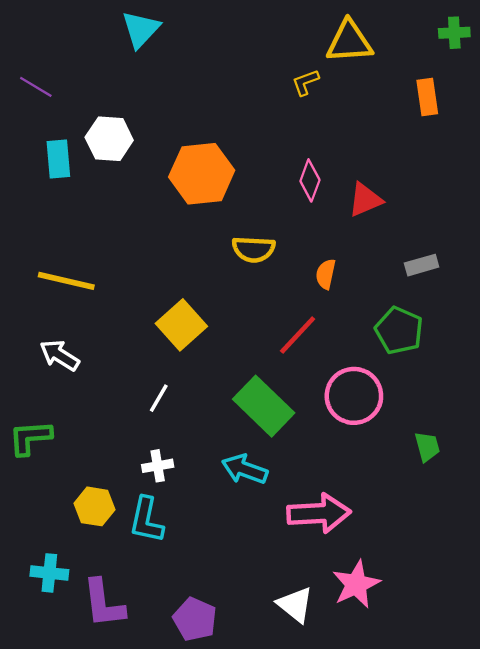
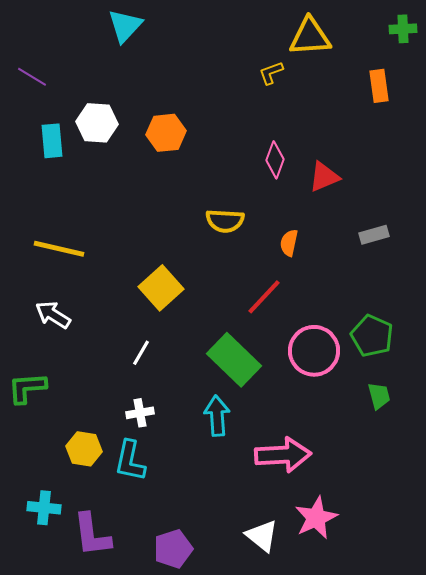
orange hexagon: (202, 174) -> (166, 133), moved, size x0.7
green pentagon: (399, 330) -> (372, 336), moved
cyan arrow: (245, 469) -> (217, 416), turned 66
purple pentagon: (195, 619) -> (173, 549), turned 30

